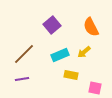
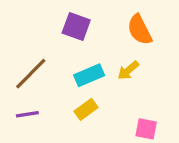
purple square: (52, 25) -> (76, 27), turned -30
yellow rectangle: (71, 75) -> (86, 109), moved, turned -48

